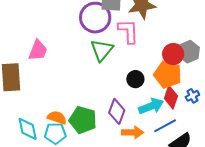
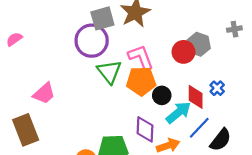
pink L-shape: (128, 31) -> (141, 57), moved
pink trapezoid: (38, 50) -> (44, 93), turned 45
orange pentagon: (168, 74) -> (141, 81), moved
black circle: (135, 79) -> (162, 95), moved

